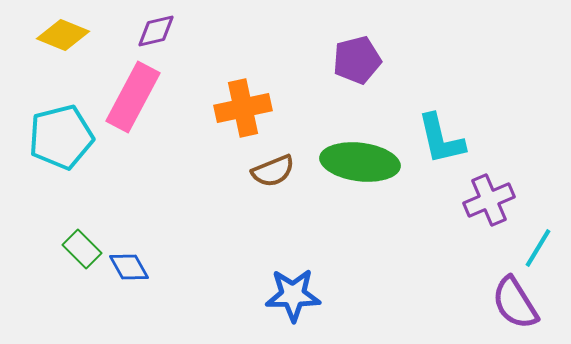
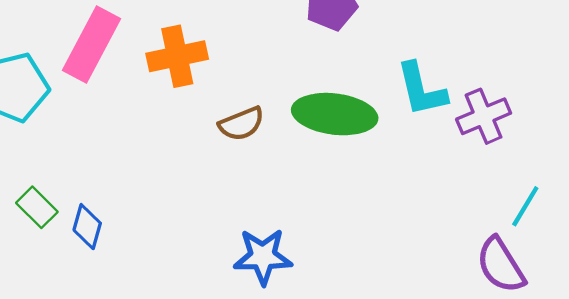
orange cross: (243, 108) -> (177, 56), moved
purple cross: (489, 200) -> (484, 116), moved
blue diamond: (129, 267) -> (87, 227), turned 45

